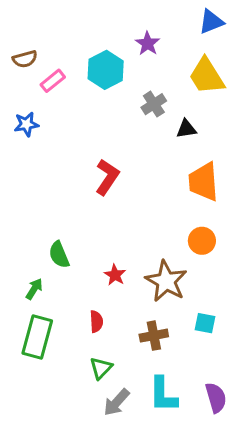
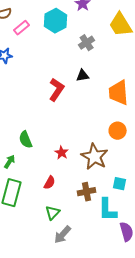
black triangle: (186, 129) -> (83, 76), moved
red semicircle: (96, 322) -> (50, 183), turned 32
cyan L-shape: (163, 395) -> (108, 210), moved

